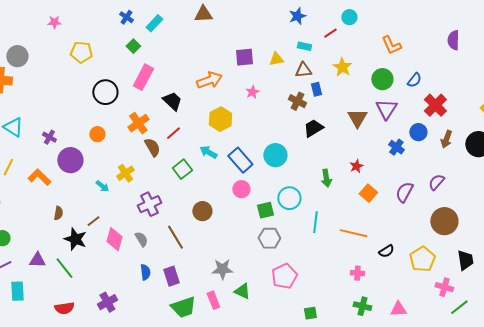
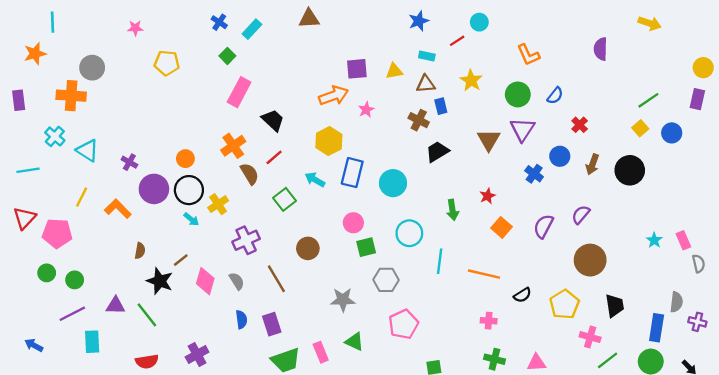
orange arrow: (209, 80) -> (334, 96), moved
black circle: (105, 92) -> (189, 190), moved
red cross: (435, 105) -> (580, 125), size x0.6
blue rectangle: (240, 160) -> (352, 173), moved, turned 55
green square: (265, 210) -> (366, 247), moved
gray star: (222, 269) -> (343, 300), moved

